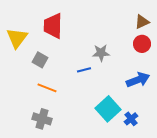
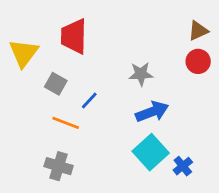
blue line: (84, 70) -> (89, 100), moved, turned -32
blue arrow: (138, 80) -> (152, 112), moved

